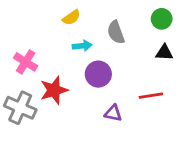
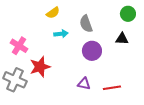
green circle: (162, 19) -> (128, 14), moved
purple circle: (98, 74) -> (92, 51), moved
red line: (151, 96) -> (112, 88), moved

